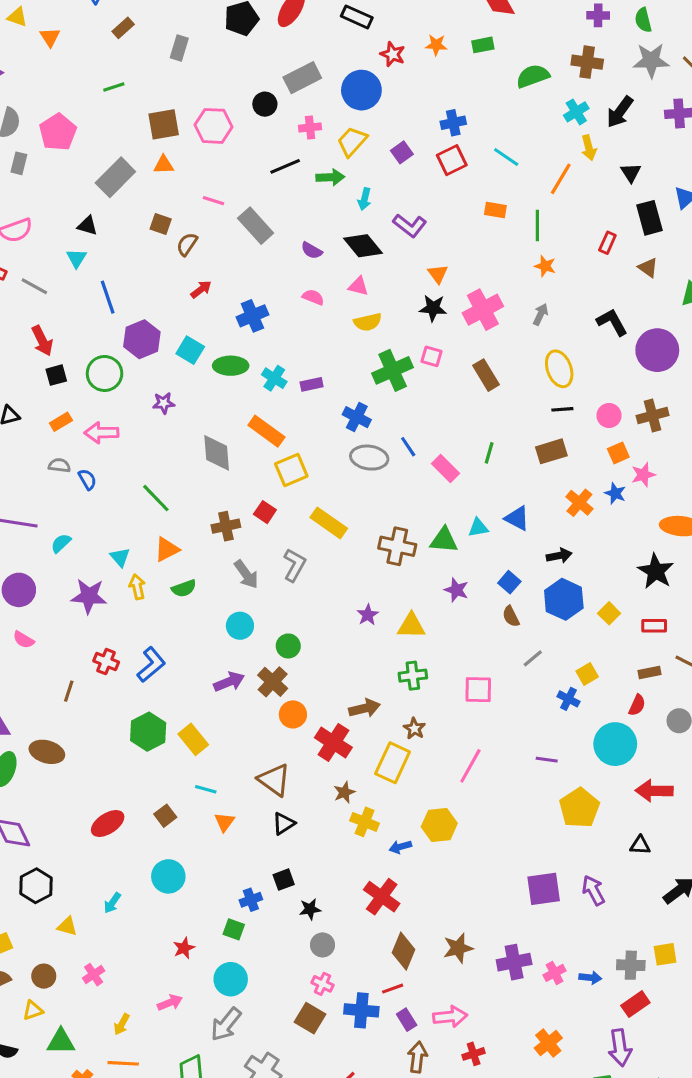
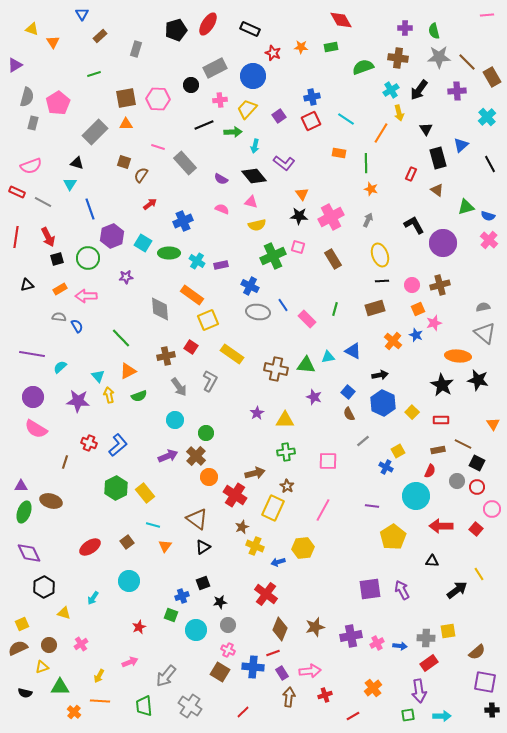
pink semicircle: (24, 640) -> (36, 429), size x1.6
cyan circle: (231, 979) -> (196, 630), moved

